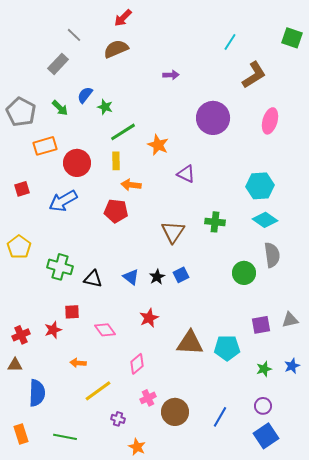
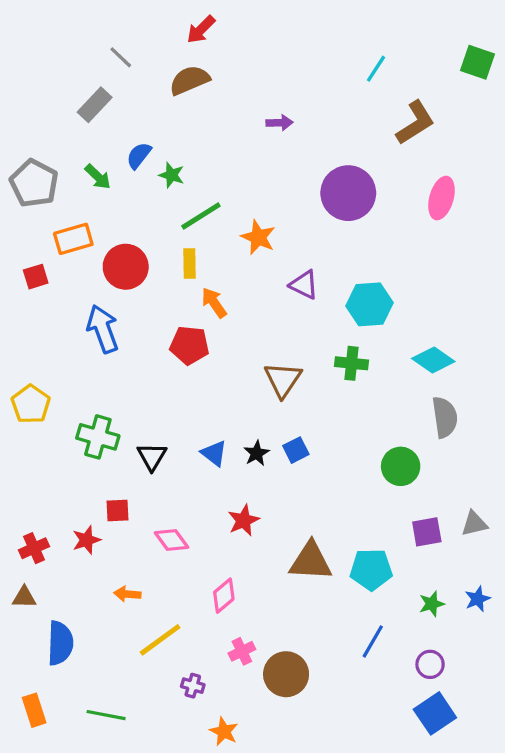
orange arrow: (131, 185) -> (214, 303), turned 48
cyan hexagon: (260, 186) -> (370, 304), moved
red square: (22, 189) -> (36, 277), moved
blue arrow: (63, 201) -> (103, 329), turned 100
green circle: (244, 273) -> (401, 466), moved
black triangle: (93, 279) -> (152, 457), turned 48
blue line: (220, 417) -> (373, 641), moved

